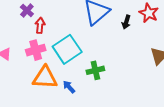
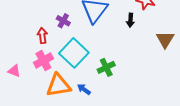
purple cross: (27, 10) -> (63, 21), moved
black arrow: (126, 22) -> (130, 20), moved

